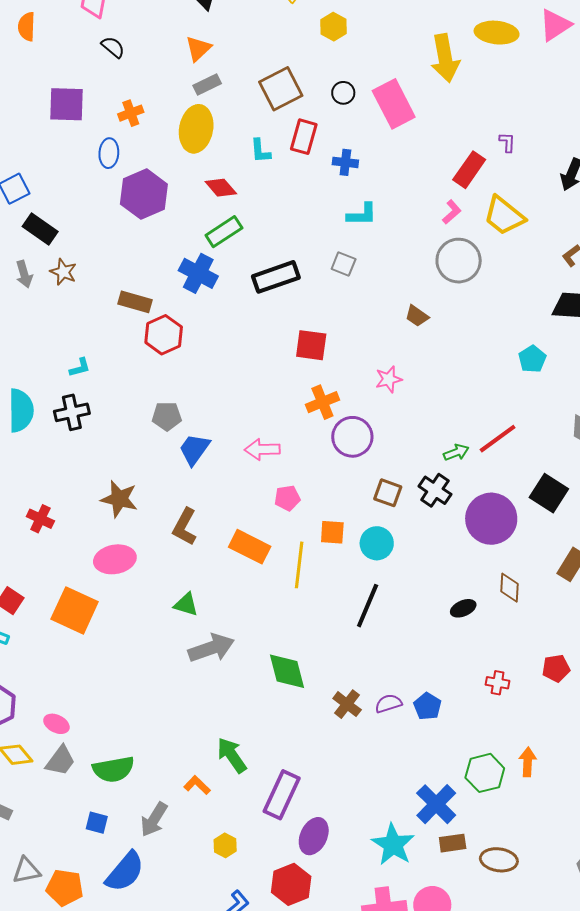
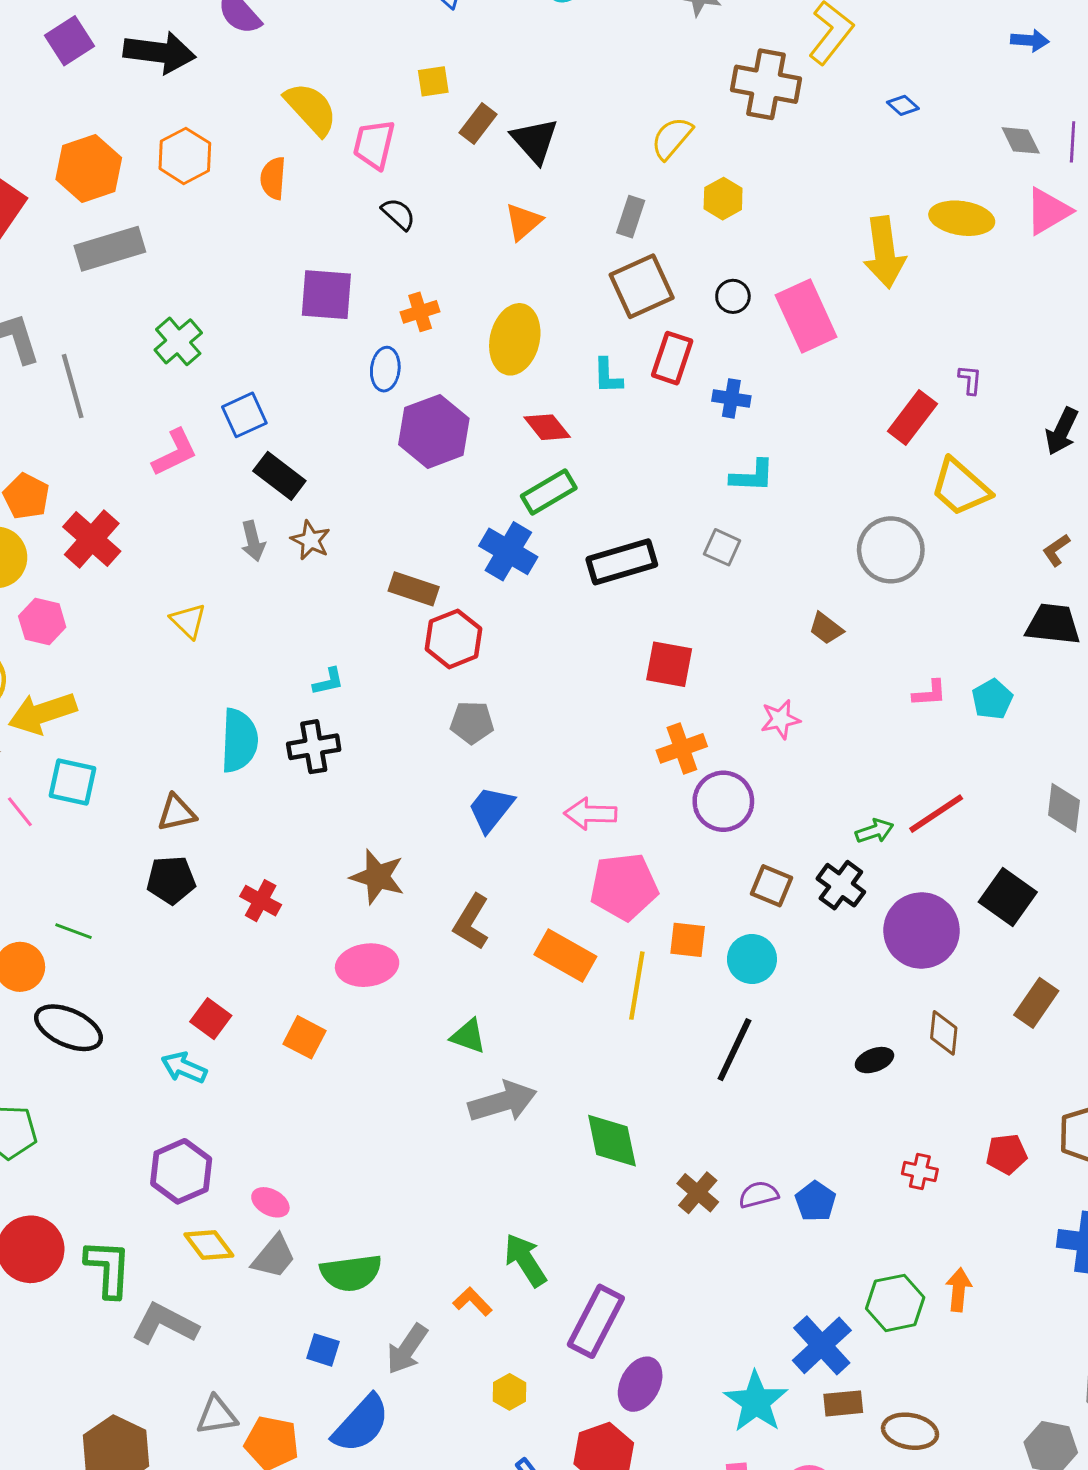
gray rectangle: (207, 84) -> (631, 217), moved, turned -48
pink L-shape: (452, 212) -> (930, 693), moved, turned 35
gray pentagon: (167, 416) -> (472, 723), moved
pink pentagon: (287, 498) -> (624, 887), size x1.8
orange square: (75, 610) -> (305, 1037), size x0.6

